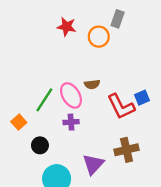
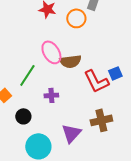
brown semicircle: (92, 84) -> (70, 61), size x1.5
pink ellipse: (71, 95) -> (51, 52), moved

